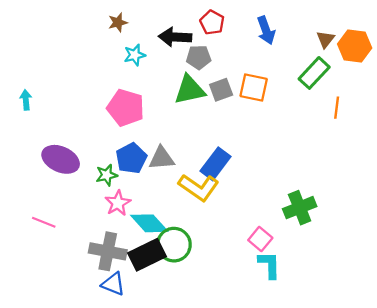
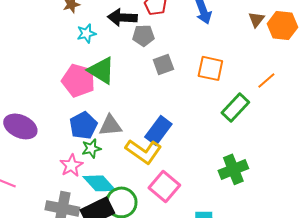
green rectangle: (314, 73) -> (235, 107), moved
orange square: (254, 88) -> (210, 68), moved
green triangle: (190, 90) -> (101, 70), moved, turned 44
orange line: (337, 108) -> (266, 80), turned 42
green star: (107, 175) -> (91, 148), moved
pink square: (260, 239) -> (164, 186), moved, size x1.4

